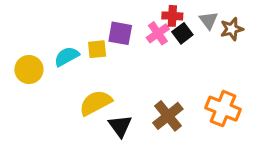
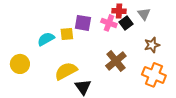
brown star: (232, 29) -> (152, 45), moved
pink cross: (158, 33) -> (109, 23), turned -35
yellow circle: (29, 70) -> (20, 64), moved
brown cross: (168, 116) -> (116, 61), moved

